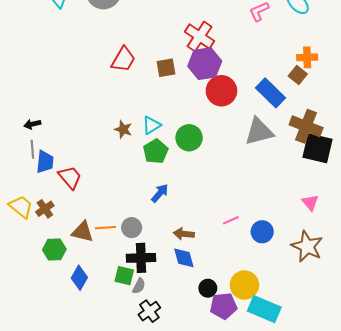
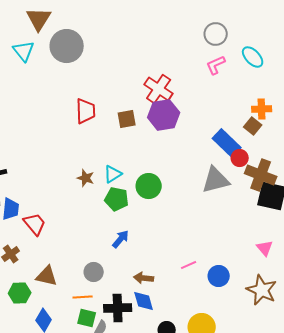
red trapezoid: (123, 59) -> (86, 111), turned -32
red circle: (221, 91) -> (240, 158), moved, size x0.6
green pentagon: (156, 151) -> (117, 199), turned -30
orange line: (105, 228) -> (83, 297), moved
black cross: (141, 258) -> (118, 308), moved

